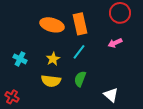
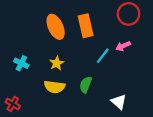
orange ellipse: (52, 25) -> (56, 27), turned 50
cyan line: (79, 52) -> (103, 56), moved

